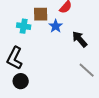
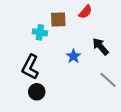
blue star: (56, 26) -> (73, 56), moved

